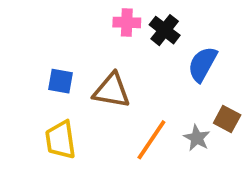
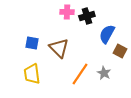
black cross: (165, 30) -> (87, 16), turned 35
brown triangle: (112, 91) -> (59, 48), turned 35
brown square: (227, 119) -> (120, 51), moved

